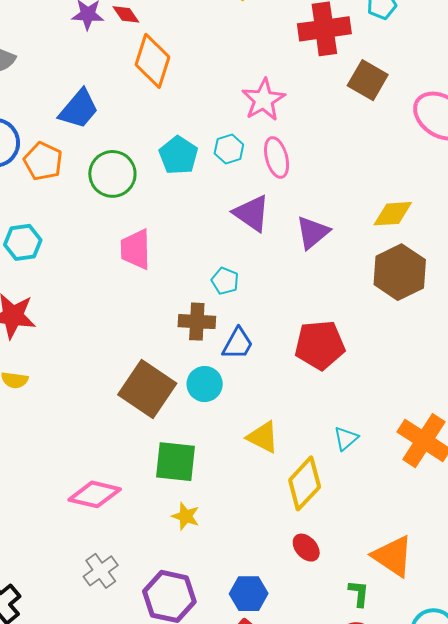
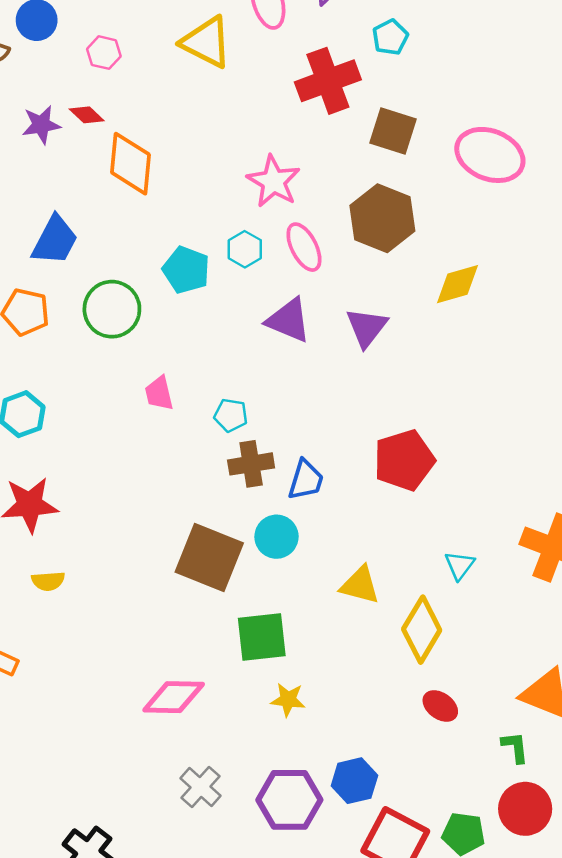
pink trapezoid: (136, 249) -> (159, 393), size x0.7
brown hexagon: (400, 272) -> (382, 218), moved
cyan pentagon: (225, 281) -> (231, 415), moved
blue hexagon: (249, 594) -> (354, 781), moved

